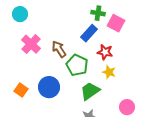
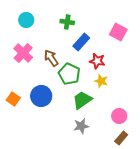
green cross: (98, 13) -> (67, 22), moved
cyan circle: (20, 14) -> (26, 20), moved
pink square: (116, 23) -> (118, 32), moved

